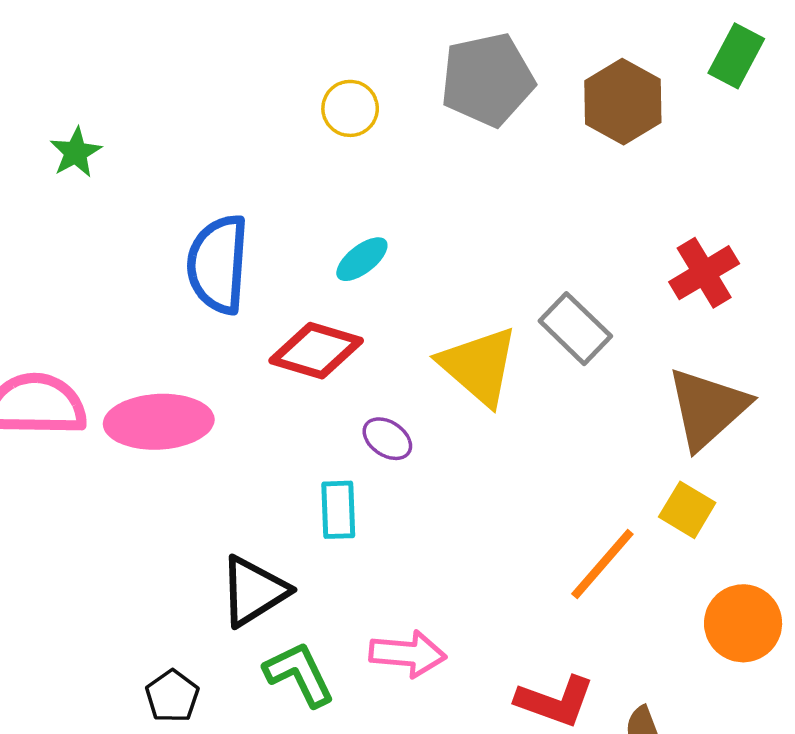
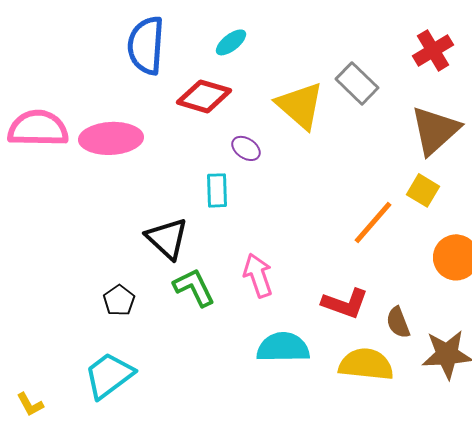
black triangle: (254, 591) -> (167, 238), turned -45
pink arrow: (408, 654) -> (258, 275), turned -114

